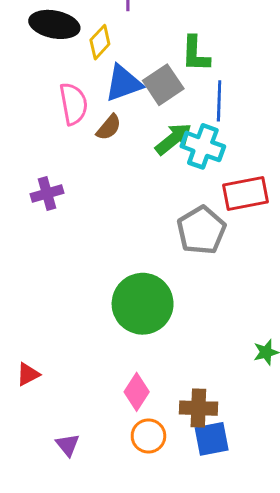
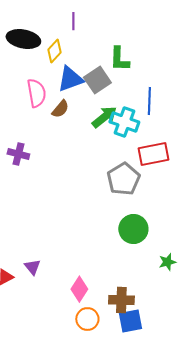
blue line: (219, 101) -> (149, 101), moved
purple cross: (47, 193) -> (18, 154), turned 30
green circle: (143, 304) -> (133, 229), moved, size x0.7
purple triangle: (68, 445) -> (32, 267), moved

